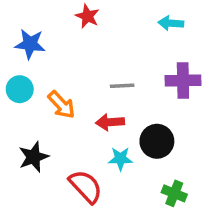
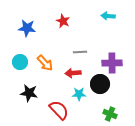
red star: (87, 16) -> (63, 21), moved
purple cross: (183, 80) -> (112, 63), moved
cyan circle: (20, 89) -> (20, 62), moved
black star: (34, 157) -> (29, 93), turned 30

